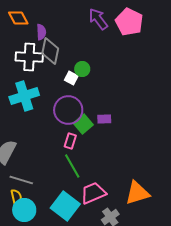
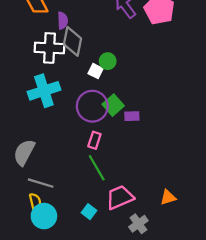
green square: (83, 124) -> (113, 105), moved
orange triangle: (137, 193) -> (168, 197), size x0.6
cyan square: (65, 206) -> (89, 212), size x0.5

